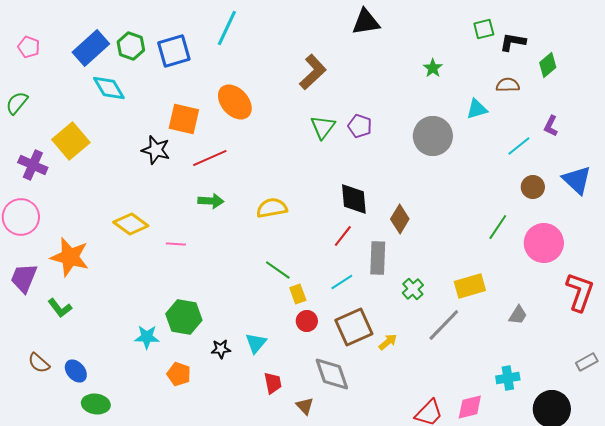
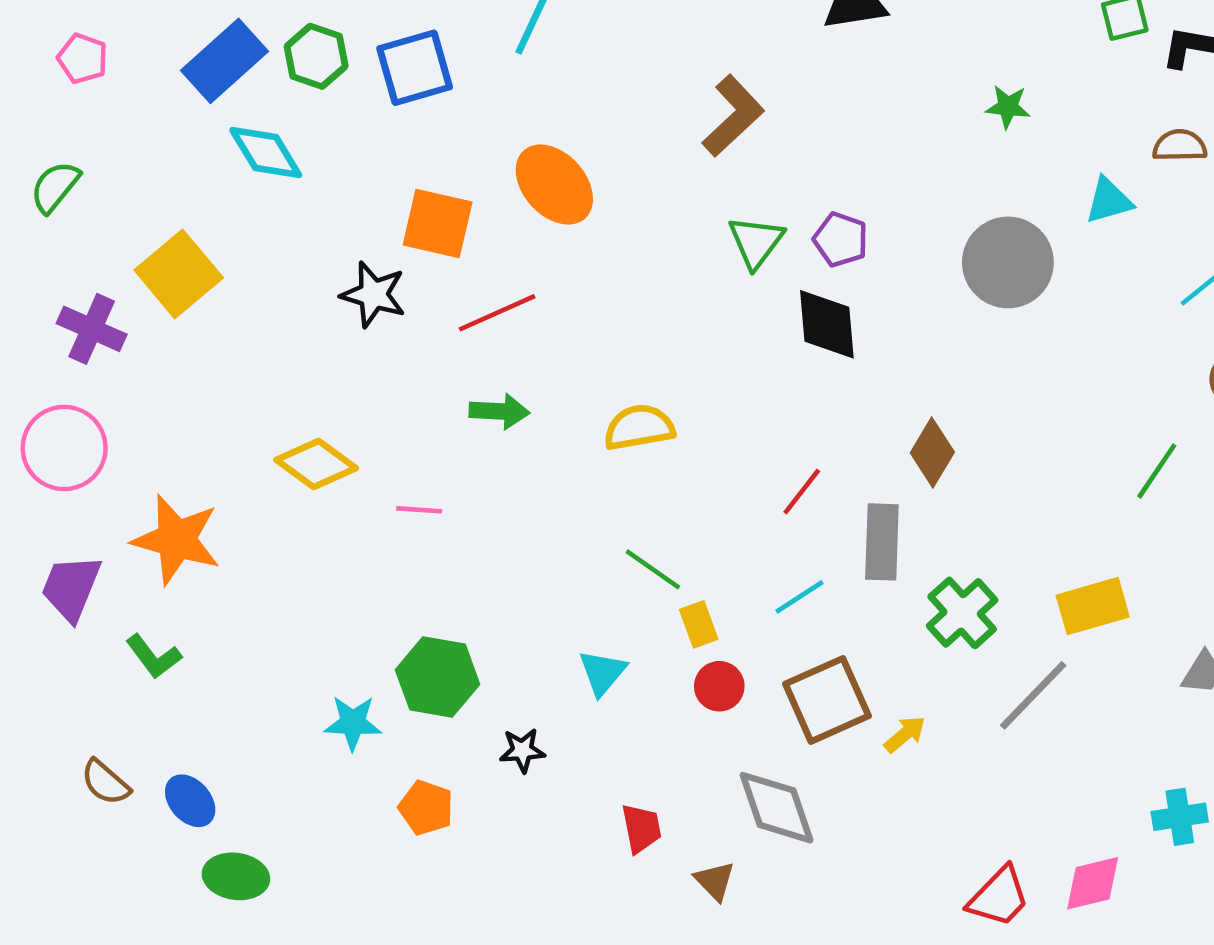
green star: (433, 68) -> (1008, 107), turned -30
black diamond: (354, 199) -> (827, 324), moved
green cross: (413, 289) -> (962, 613), size x1.4
cyan triangle: (256, 343) -> (602, 672), moved

